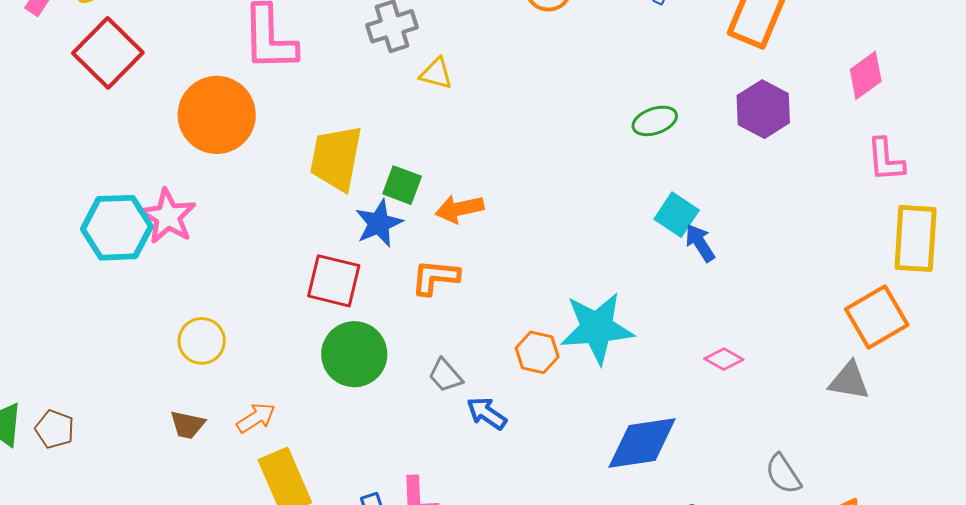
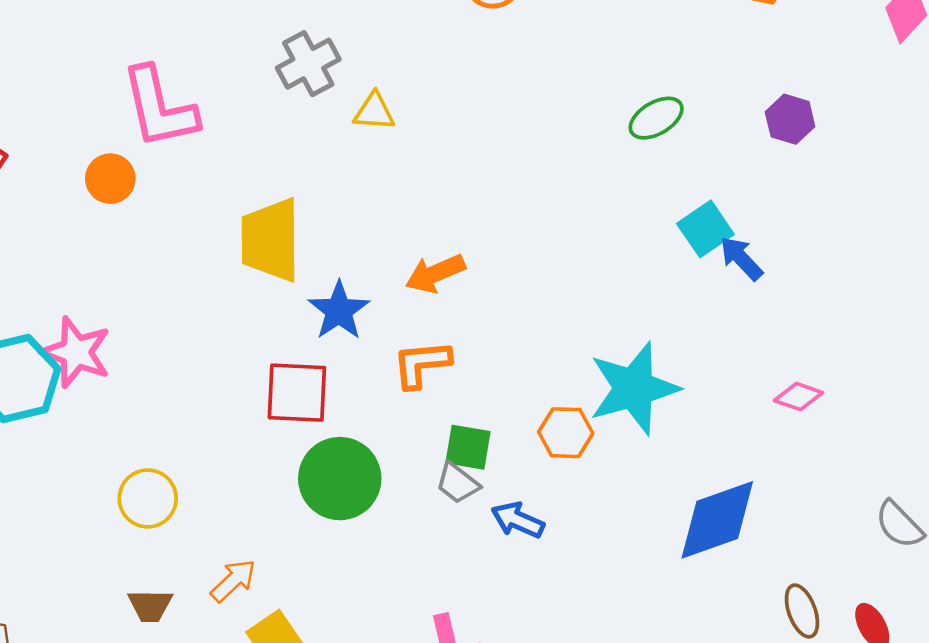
purple hexagon: (763, 109) -> (790, 119), moved, size x0.7
orange circle: (217, 115) -> (110, 179), moved, size x0.5
green square: (402, 185) -> (468, 447), moved
cyan square: (677, 215) -> (705, 229), turned 33

